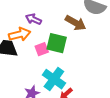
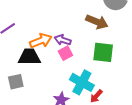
purple arrow: (33, 19) -> (63, 40), moved
green square: (57, 43) -> (103, 52), moved

